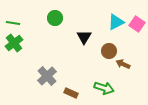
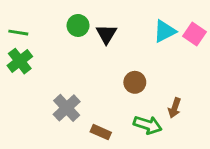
black triangle: (84, 37) -> (106, 34), moved
brown circle: (109, 51) -> (135, 82), moved
brown arrow: (123, 64) -> (175, 108), moved, turned -96

